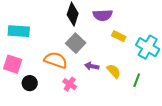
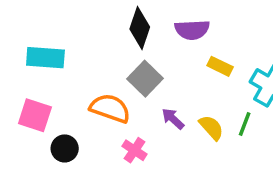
purple arrow: (92, 66) -> (173, 119), turned 32
green line: (137, 80) -> (245, 124), moved

